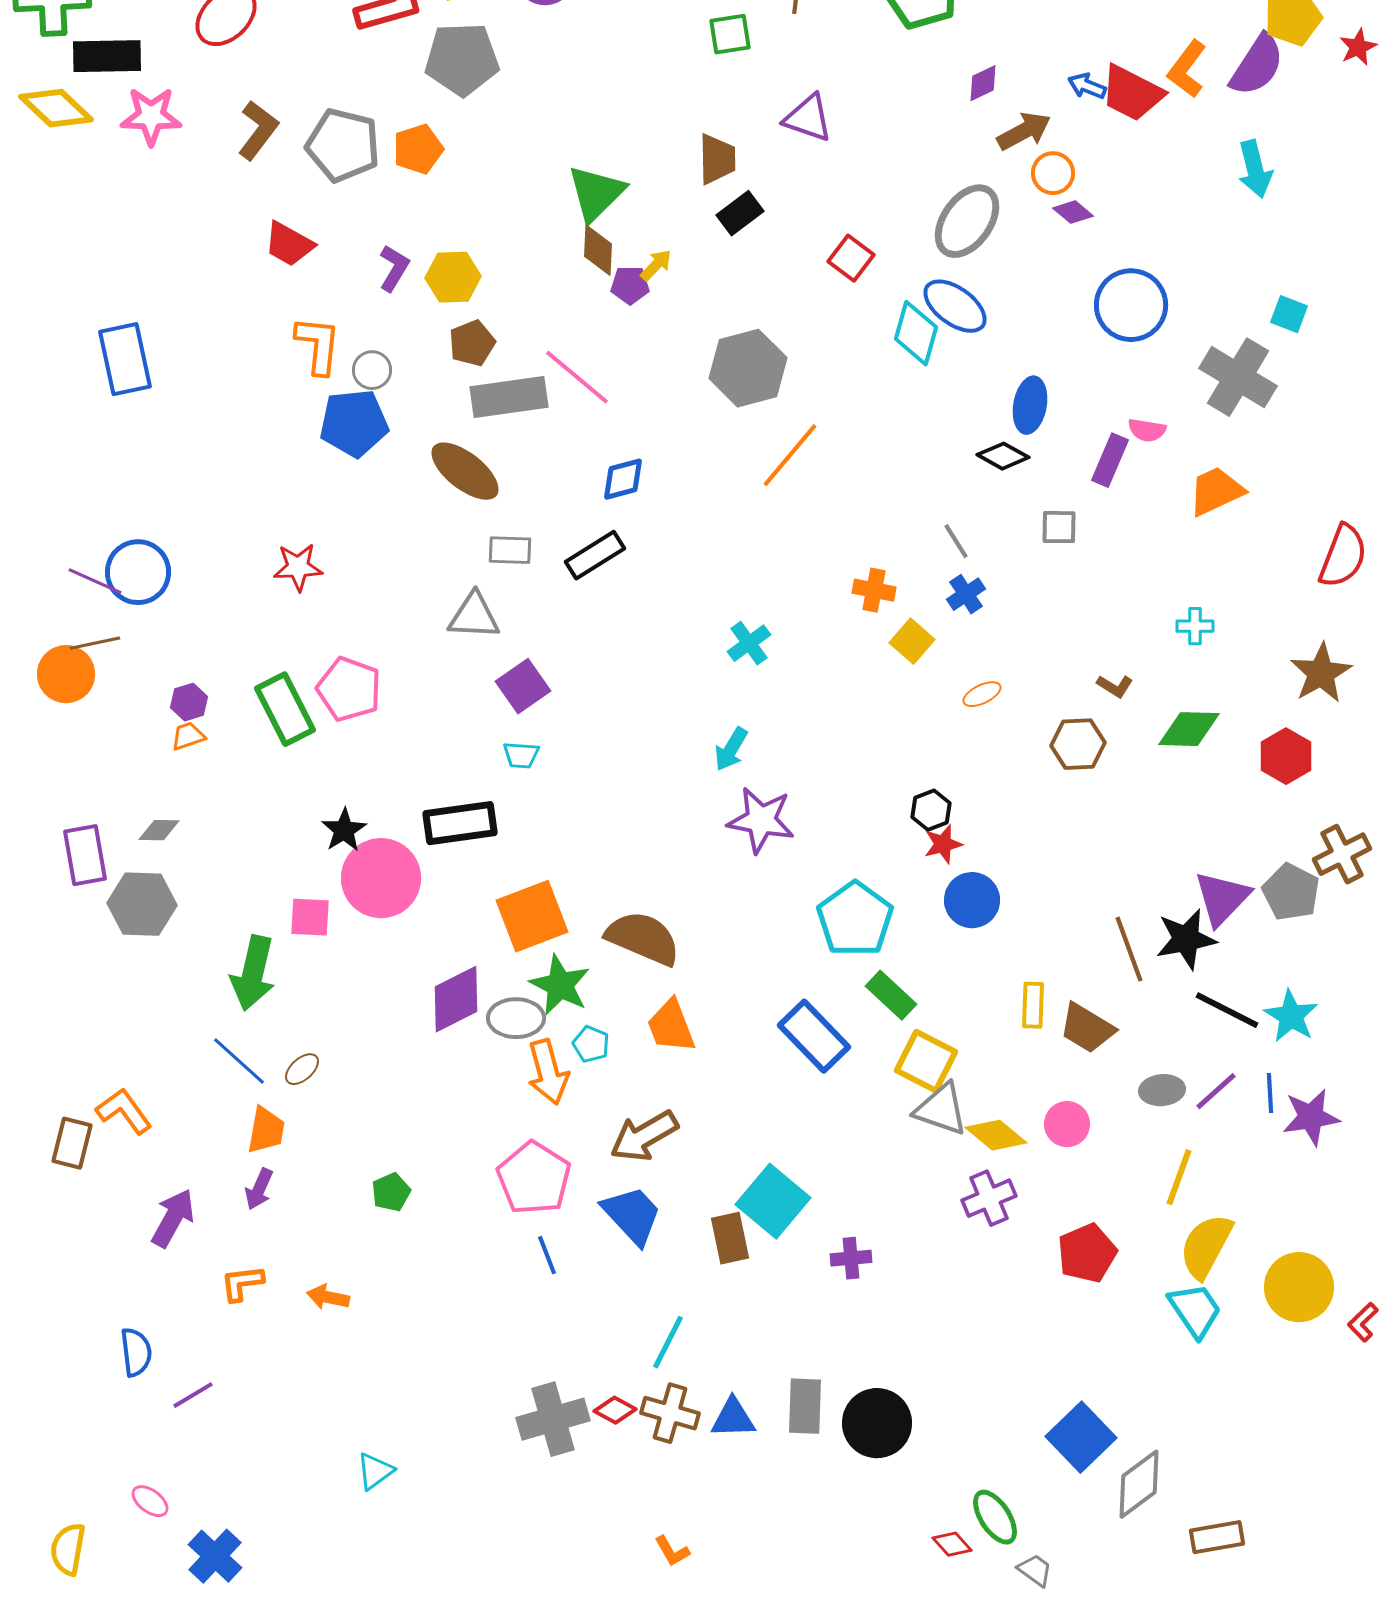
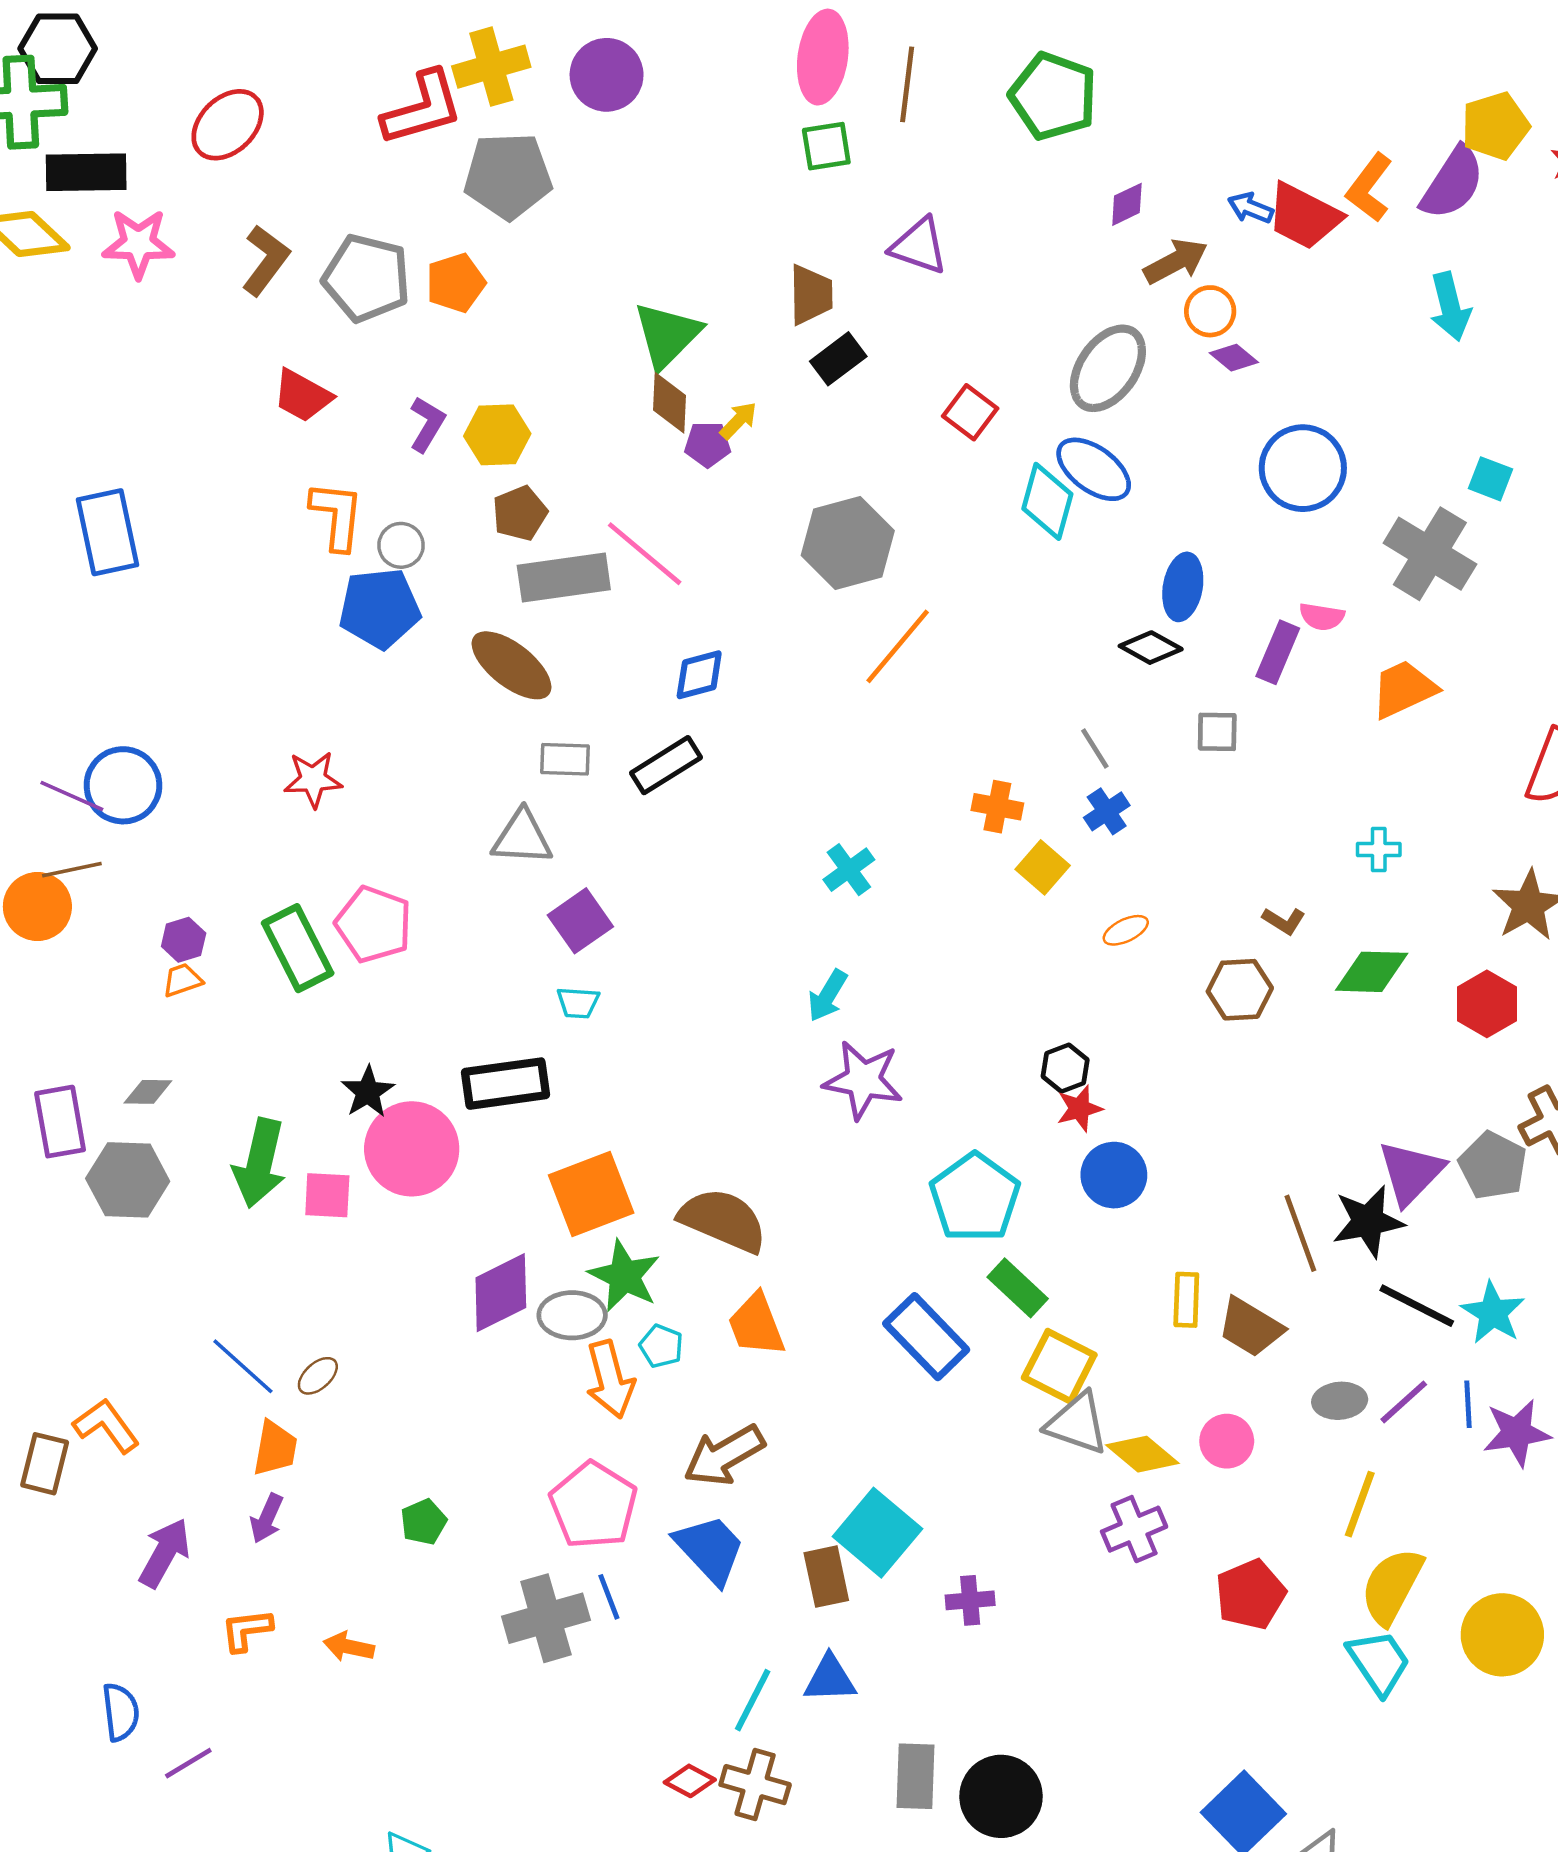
green arrow: (253, 973) -> (260, 1163), moved
blue triangle: (733, 1418) -> (830, 1679), moved
gray cross: (553, 1419) -> (546, 1618), moved

